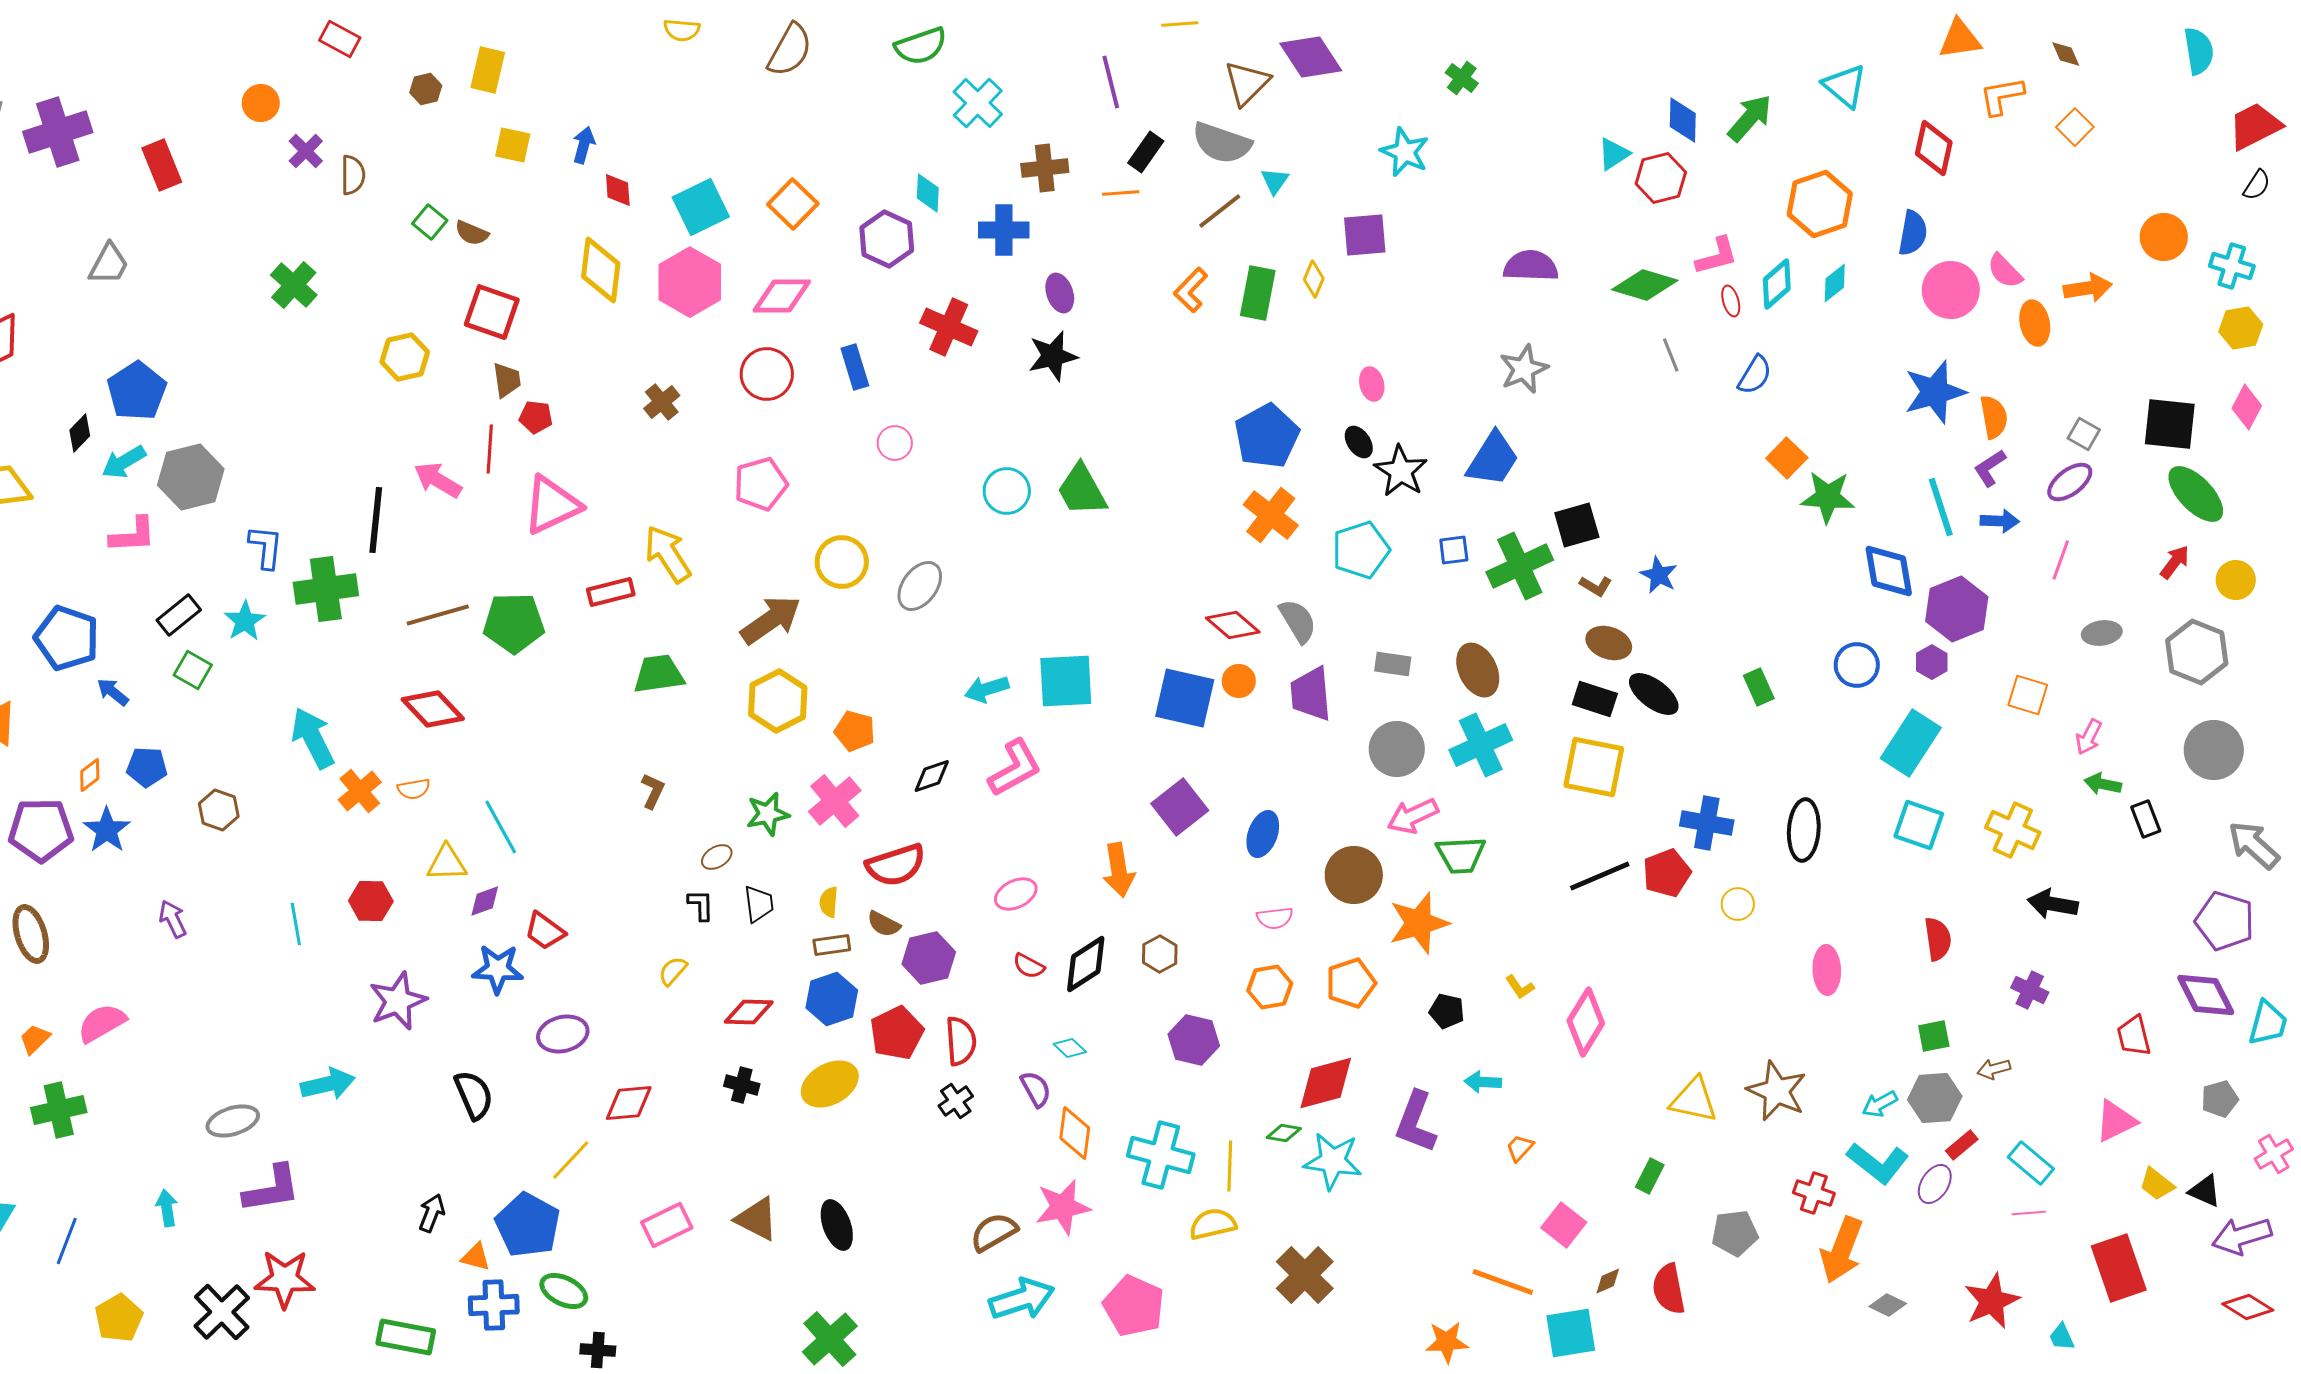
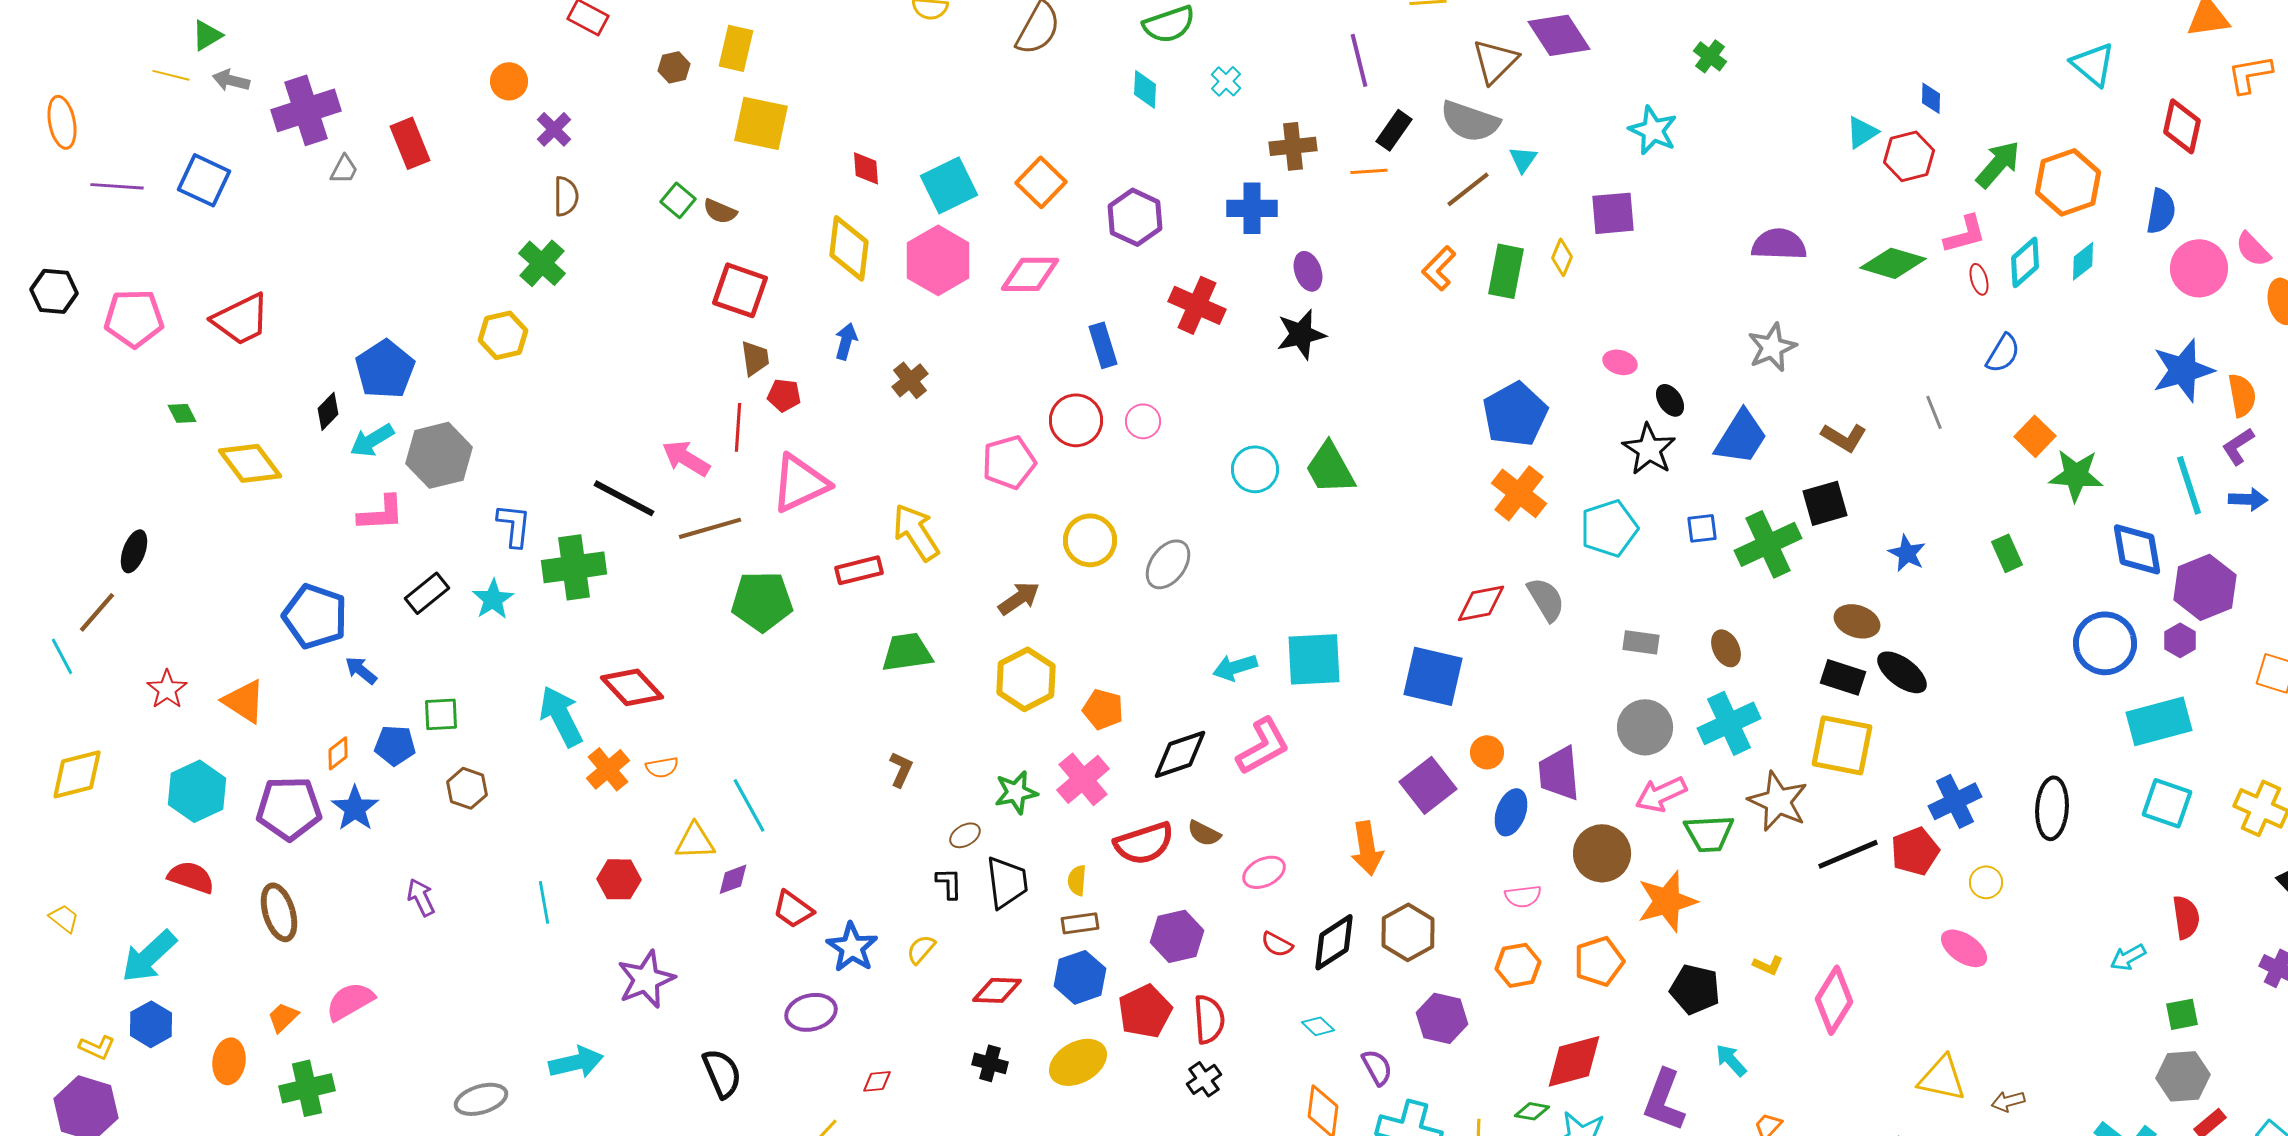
cyan cross: (978, 103) -> (1226, 81), size x0.6
green arrow: (1750, 118) -> (1998, 164), moved
blue diamond: (1683, 120) -> (1931, 98), size x0.7
yellow square: (513, 145) -> (761, 123), size x1.5
blue arrow: (584, 145) -> (846, 341), moved
brown semicircle: (353, 175) -> (566, 196), moved
cyan diamond: (928, 193) -> (1145, 89), moved
gray trapezoid: (109, 264) -> (344, 169), moved, size x0.7
gray line: (1671, 355) -> (1934, 412), moved
yellow hexagon: (405, 357) -> (503, 335), moved
red circle: (767, 374) -> (1076, 420), moved
pink ellipse: (1372, 384) -> (1620, 362), turned -60
black ellipse: (1359, 442) -> (1670, 400), moved
black line: (376, 520) -> (624, 498), turned -68
brown L-shape: (1596, 586) -> (1844, 437), moved, size x1.4
brown line: (438, 615) -> (710, 528), moved
brown arrow: (771, 620) -> (1019, 598), size x0.7
red diamond: (1233, 625) -> (1481, 603), turned -52
blue circle: (1857, 665) -> (2105, 643), size x1.4
green square: (193, 670) -> (441, 714), moved, turned -33
brown ellipse: (1478, 670) -> (1726, 648), size x0.7
orange circle: (1239, 681) -> (1487, 752), moved
green rectangle: (1759, 687) -> (2007, 553), moved
purple trapezoid: (1311, 694) -> (1559, 773), moved
red diamond: (433, 709) -> (632, 687), moved
cyan rectangle: (1911, 743) -> (2159, 721), turned 42
black diamond: (932, 776) -> (1180, 754), size x1.5
blue cross: (1707, 823) -> (1955, 801), turned -36
black trapezoid: (759, 904) -> (1007, 882), size x1.4
brown semicircle: (884, 924) -> (1204, 833), moved
brown hexagon: (1160, 954) -> (1408, 932), size x1.5
blue star: (498, 969) -> (852, 947), moved, turned 30
pink ellipse: (1827, 970) -> (1964, 948), moved, turned -54
yellow L-shape: (1520, 987) -> (1768, 965), turned -32
black pentagon: (1447, 1011) -> (1695, 989), size x1.4
brown arrow: (1994, 1069) -> (2008, 1101), moved
cyan arrow: (1483, 1082) -> (1731, 1060), turned 45
purple semicircle: (1036, 1089) -> (1377, 1067), moved
brown star: (1777, 1091) -> (1778, 801), moved
red diamond: (629, 1103) -> (877, 1081), size x0.6
cyan arrow: (1880, 1104) -> (2128, 957), moved

